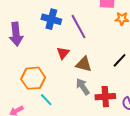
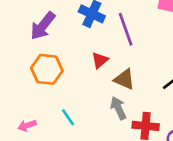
purple arrow: (16, 34) -> (43, 26), turned 35
orange hexagon: (33, 78) -> (47, 69), moved

